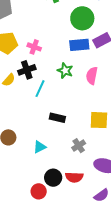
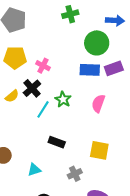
black cross: (27, 70) -> (32, 88), turned -30
green star: (65, 71) -> (63, 99), moved

